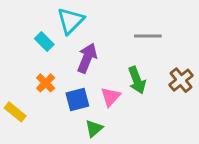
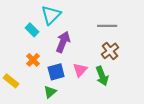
green arrow: (137, 80) -> (102, 76), moved
brown cross: (181, 80) -> (110, 51), moved
green triangle: (94, 129) -> (50, 92), moved

